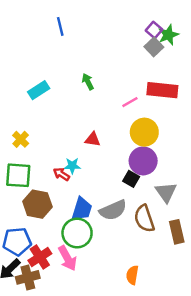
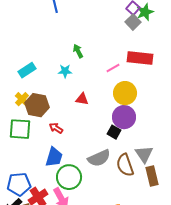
cyan rectangle: (39, 90) -> (27, 70), moved
cyan star: (72, 166) -> (65, 71), moved
gray triangle: (166, 192) -> (144, 154), moved
brown hexagon: (37, 204) -> (37, 105), moved
blue trapezoid: (82, 209) -> (54, 157), moved

